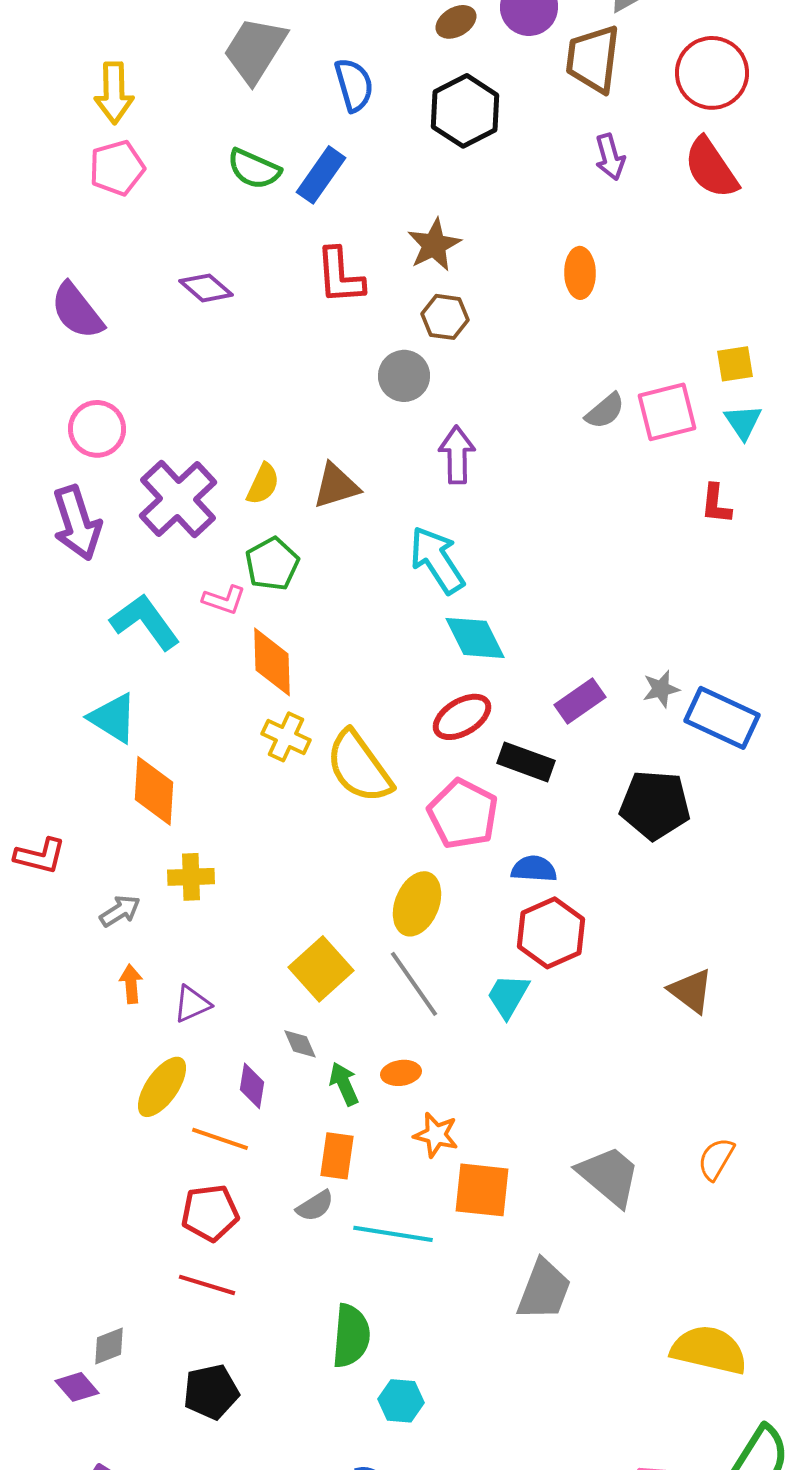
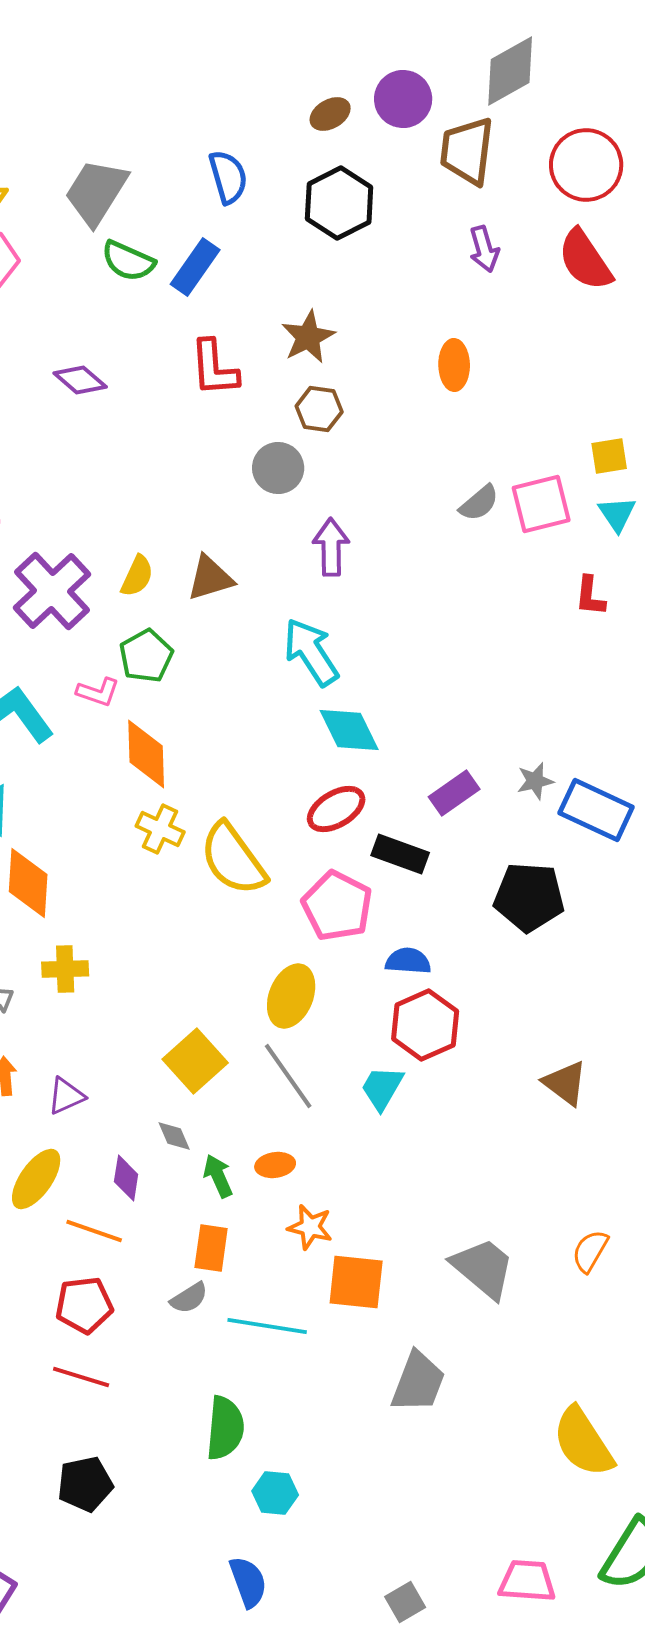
gray trapezoid: (255, 50) -> (96, 192), moved
yellow semicircle: (709, 1350) -> (583, 1442), turned -136

